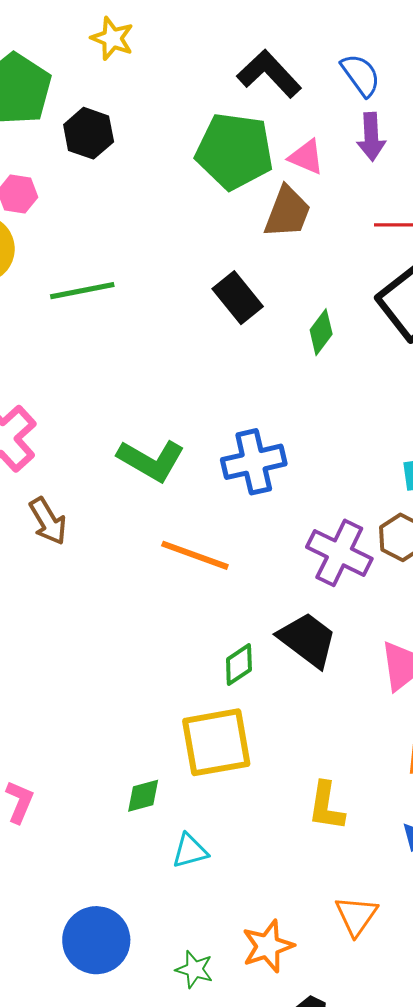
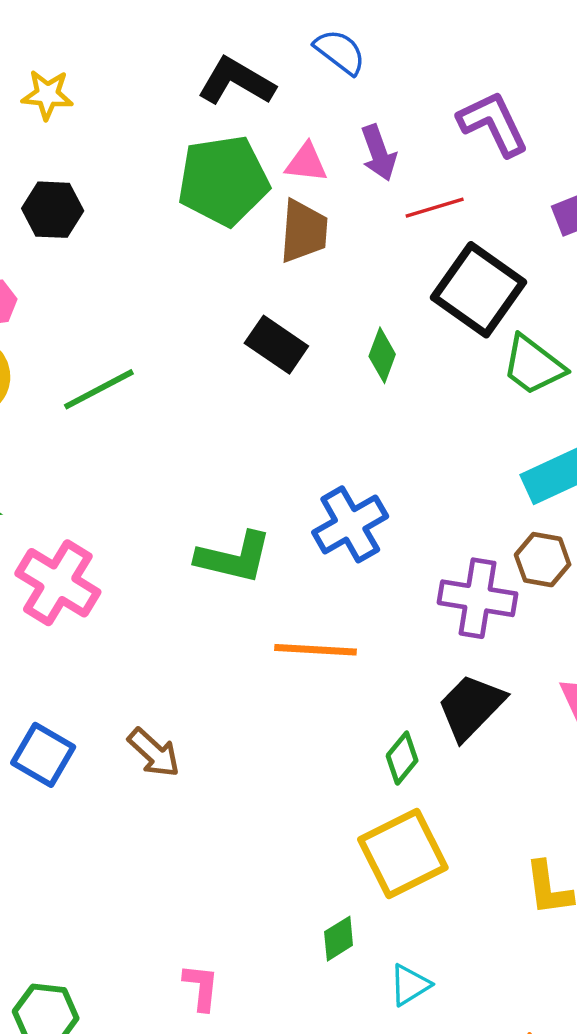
purple arrow: (371, 137) -> (379, 153), moved
brown arrow: (48, 521) -> (154, 753), moved
black trapezoid: (307, 640) -> (471, 707), turned -66

